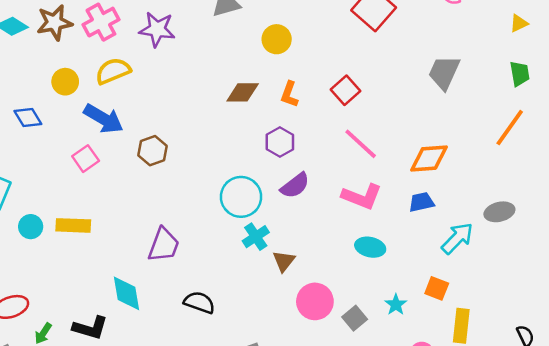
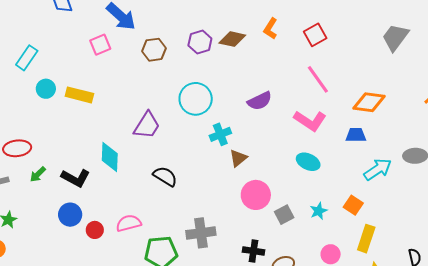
brown diamond: (243, 92) -> (232, 39), moved
purple hexagon: (280, 142) -> (200, 42), moved
cyan circle: (241, 197) -> (196, 99), moved

